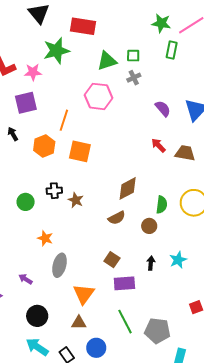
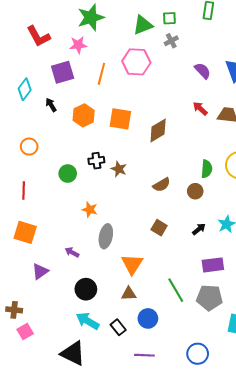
pink star: (33, 72) -> (78, 45), moved
orange line: (64, 120) -> (101, 74), moved
brown diamond: (128, 188) -> (158, 131), moved
black arrow: (151, 263) -> (199, 229), turned 48
purple rectangle: (124, 283) -> (213, 265), moved

